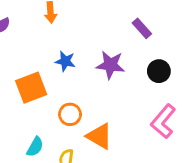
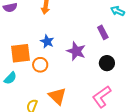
orange circle: (70, 114) -> (40, 65), moved
cyan semicircle: (35, 147) -> (10, 78), moved

